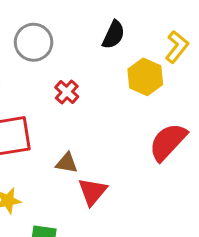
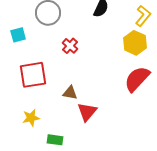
yellow hexagon: (145, 77) -> (135, 43), moved

